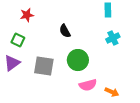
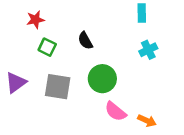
green square: (18, 40) -> (47, 47), moved
pink semicircle: (88, 85) -> (115, 111), turned 54

